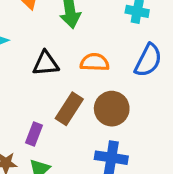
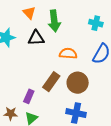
black triangle: (46, 63) -> (36, 38), moved

